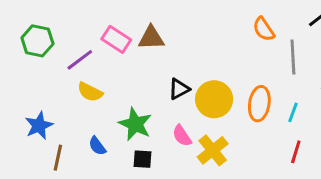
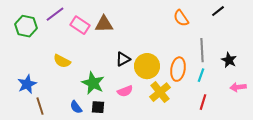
gray line: (293, 57) -> (202, 50), moved
purple line: (80, 60) -> (55, 14), moved
pink semicircle: (182, 136) -> (125, 91), turned -77
blue semicircle: (97, 146) -> (76, 107), moved
yellow cross: (213, 150) -> (160, 92), moved
brown line: (58, 158) -> (40, 106), turned -30

